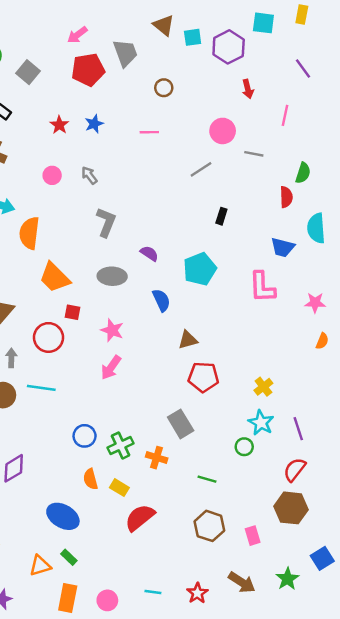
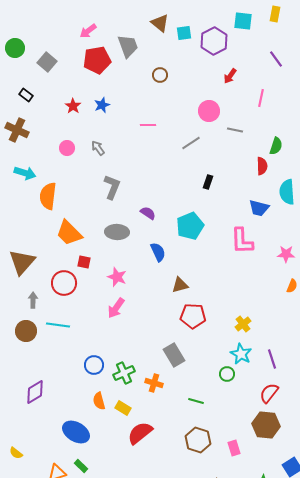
red arrow: (248, 89) -> (230, 76), turned 49
pink line: (149, 132) -> (148, 125), moved

